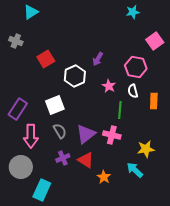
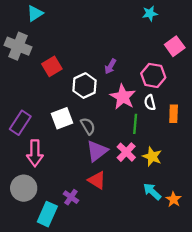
gray cross: (16, 41) -> (18, 46), size x1.6
pink star: (109, 86) -> (123, 97), size x1.6
gray semicircle: (60, 131) -> (88, 126), moved
pink cross: (112, 135) -> (126, 152), turned 30
yellow star: (146, 149) -> (152, 157), moved, turned 30
purple cross: (63, 158) -> (71, 197), moved, turned -32
orange star: (104, 177) -> (174, 199), moved

